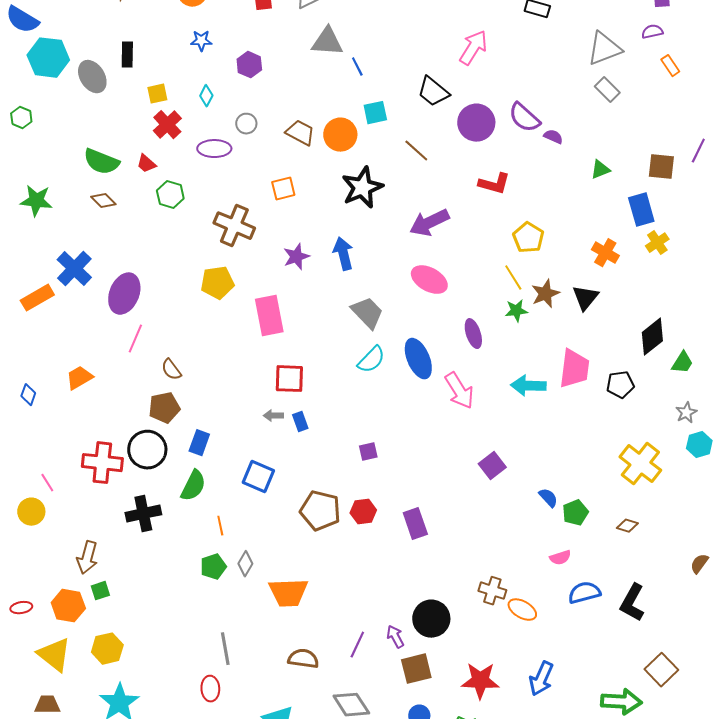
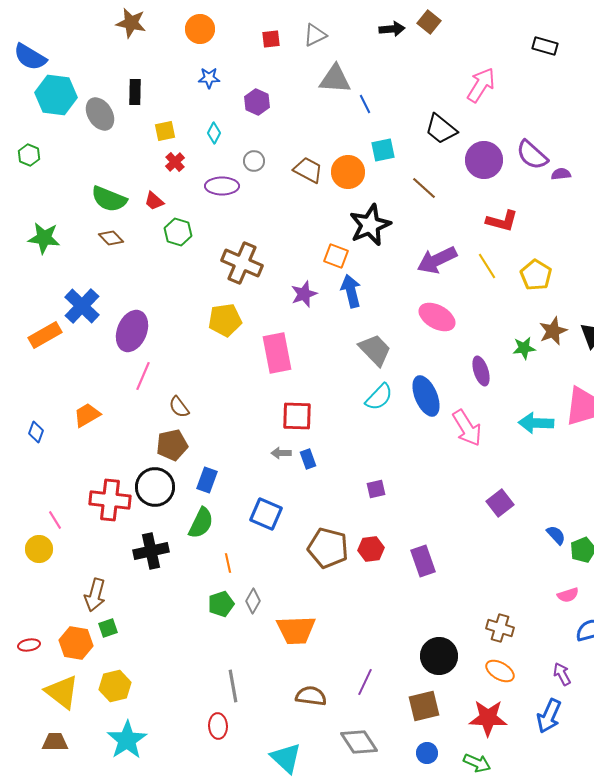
red cross: (167, 125) -> (175, 162), size x0.7
purple semicircle: (553, 137) -> (561, 174), turned -30
orange square: (283, 189) -> (336, 256), moved, turned 35
yellow line: (513, 278) -> (487, 266), moved
orange ellipse: (522, 610) -> (500, 671), moved
purple arrow: (395, 637) -> (562, 674), moved

